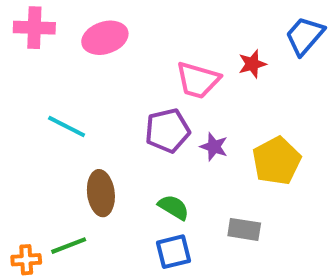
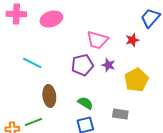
red star: (252, 64) -> (132, 40), moved
purple star: (214, 147) -> (108, 65), moved

